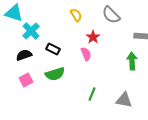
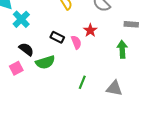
red star: (93, 37) -> (90, 30), moved
black rectangle: (53, 49) -> (57, 37), moved
black semicircle: (24, 55) -> (26, 49), moved, turned 56

